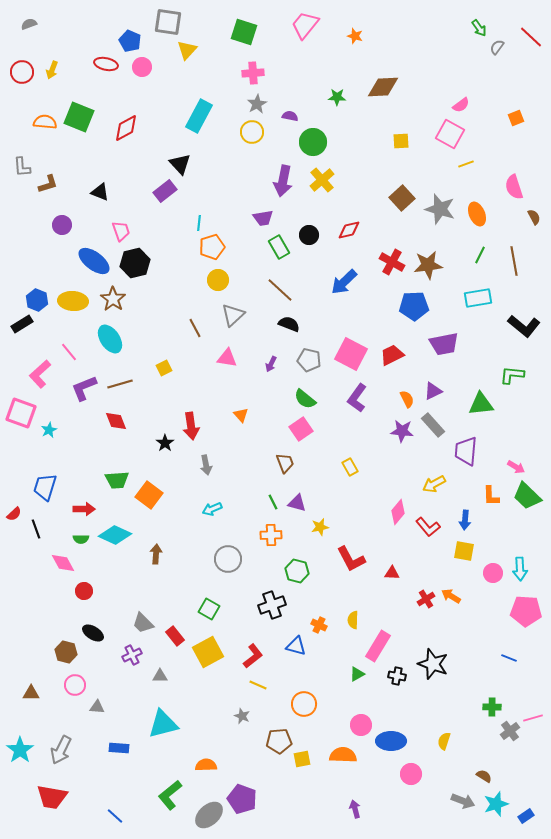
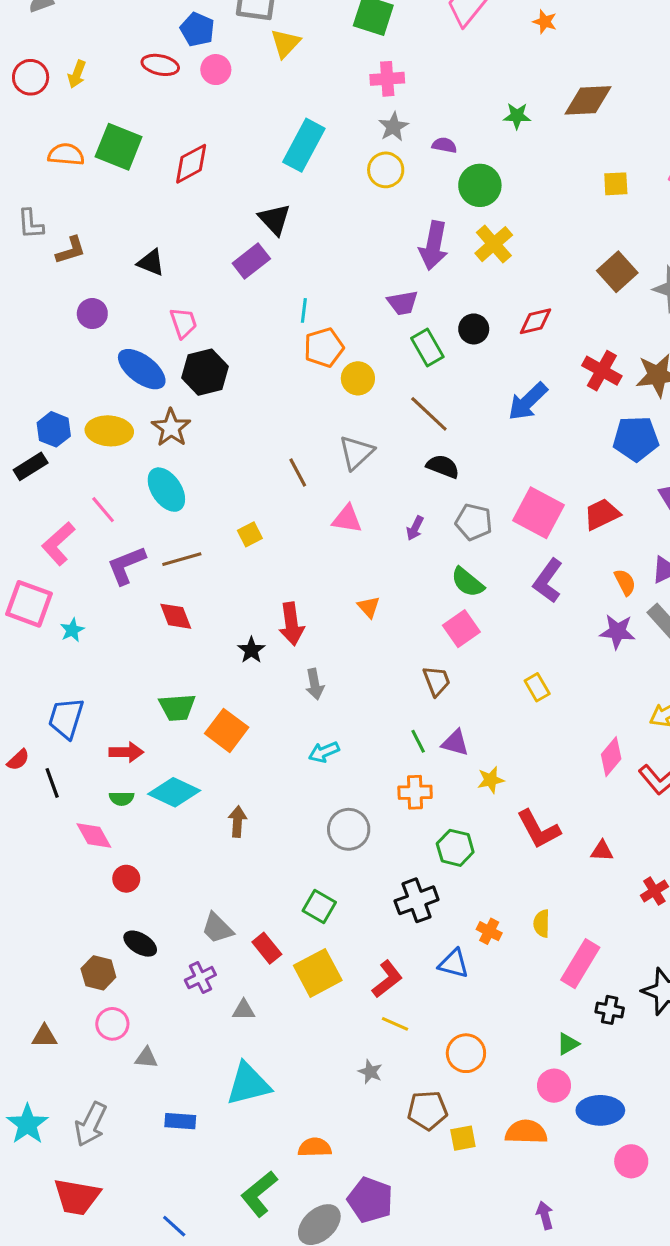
yellow circle: (218, 280) -> (358, 378), moved
green triangle: (357, 674) -> (568, 1044), moved

